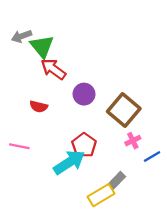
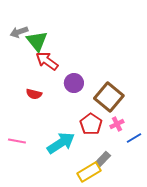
red pentagon: (84, 145) -> (91, 124), moved
pink line: (19, 146) -> (17, 141), moved

